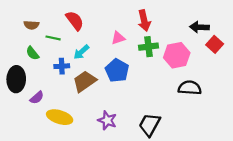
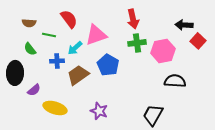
pink triangle: (118, 38) -> (96, 35), moved, size x1.6
black trapezoid: (150, 125) -> (153, 115), moved

